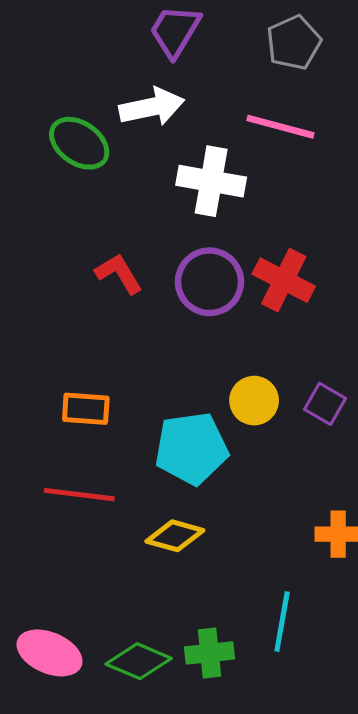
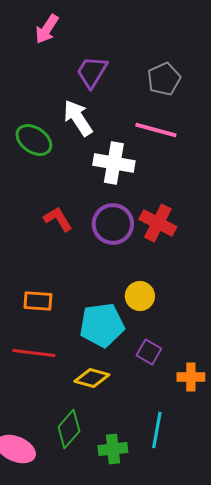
white arrow: (152, 107) -> (78, 118), turned -111
purple square: (325, 404) -> (149, 352), moved
green diamond: (139, 661) -> (69, 429), moved, turned -72

